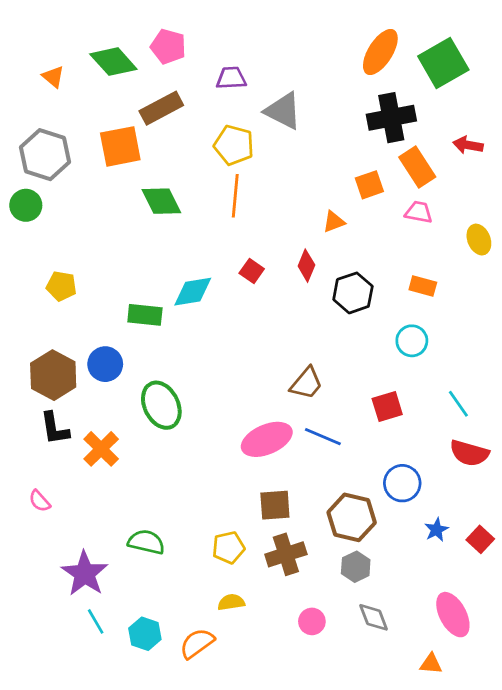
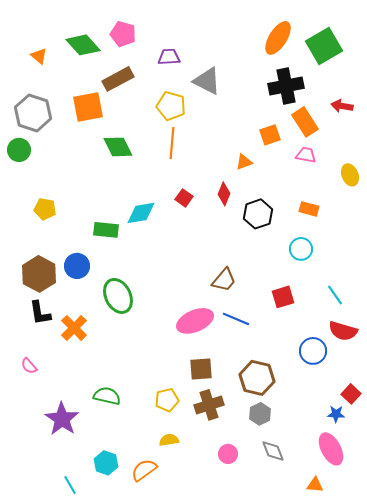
blue circle: (402, 483) -> (313, 351), moved
blue star: (436, 530) -> (336, 414), moved, turned 30
cyan line: (96, 621) -> (70, 485), moved

